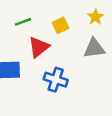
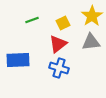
yellow star: (95, 17) -> (92, 16), size x1.5
red triangle: (39, 47) -> (58, 44), moved

